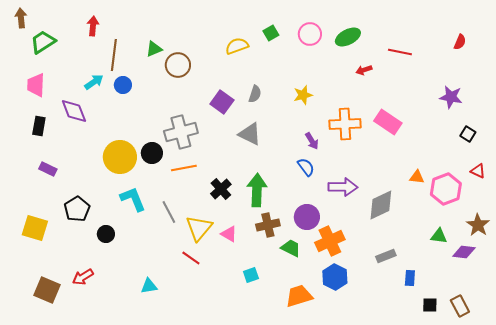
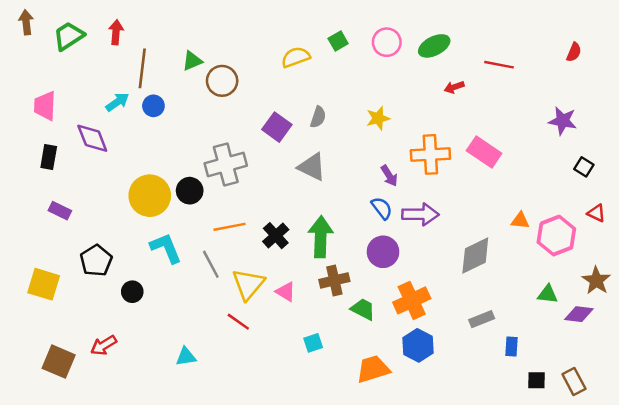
green trapezoid: (43, 42) -> (69, 36), moved
orange line: (184, 168) -> (230, 227), moved
purple arrow: (343, 187) -> (420, 214), moved
purple circle: (307, 217) -> (383, 252), moved

